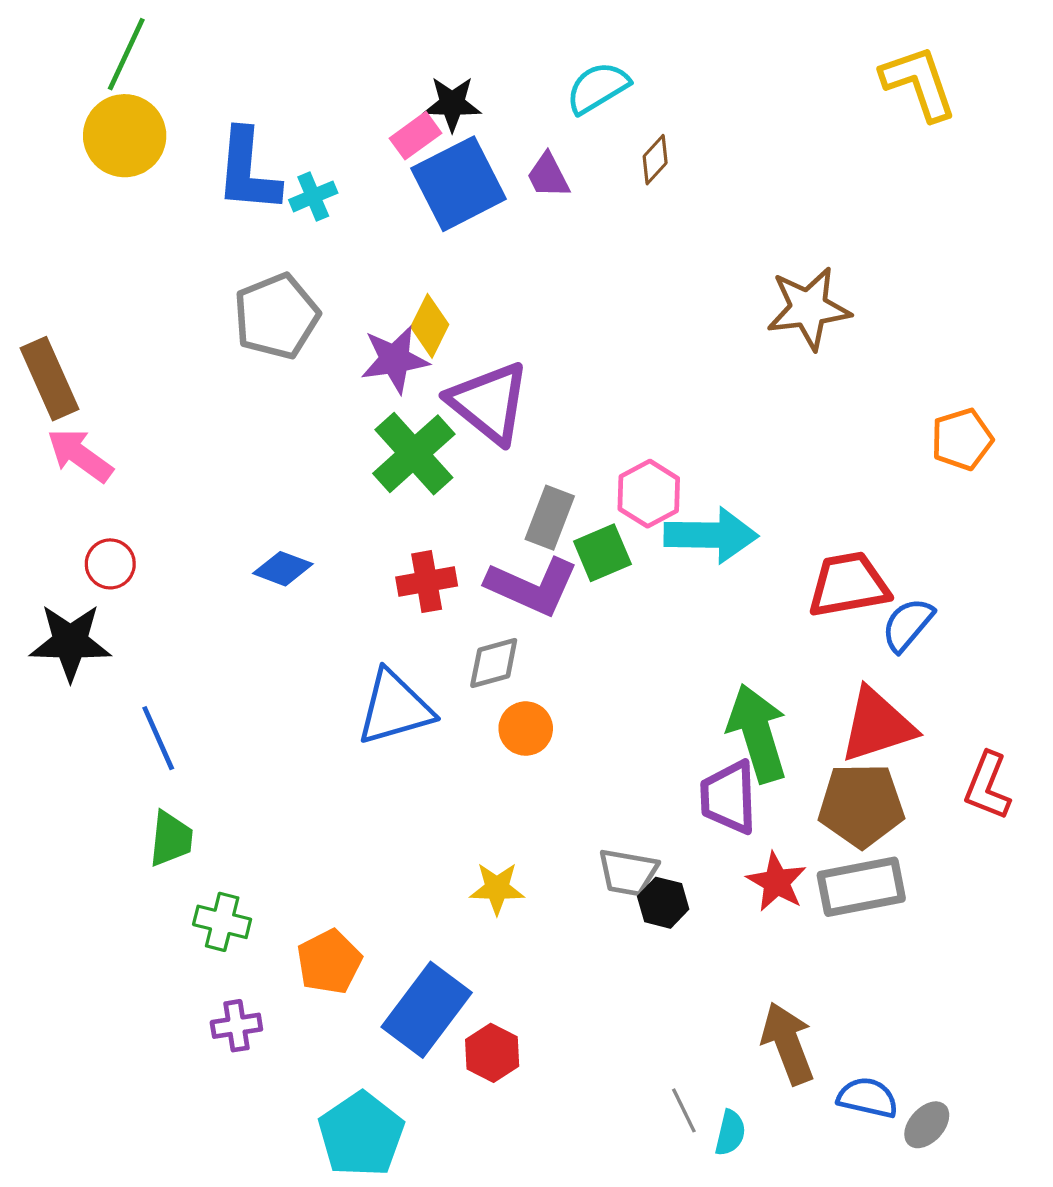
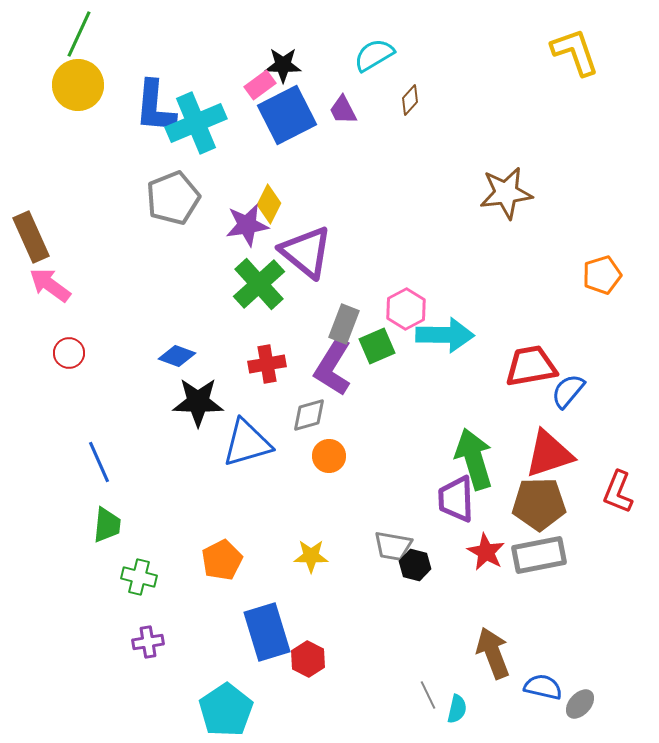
cyan cross: (313, 196) -> (196, 123), size x2.0
purple L-shape: (532, 586) -> (333, 367), turned 98
black star: (70, 642) -> (198, 402), moved
orange pentagon: (329, 962) -> (222, 560), moved
blue rectangle: (427, 1010) -> (267, 632), turned -54

